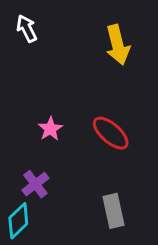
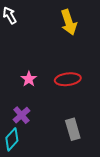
red ellipse: (111, 133) -> (68, 79), turned -45

